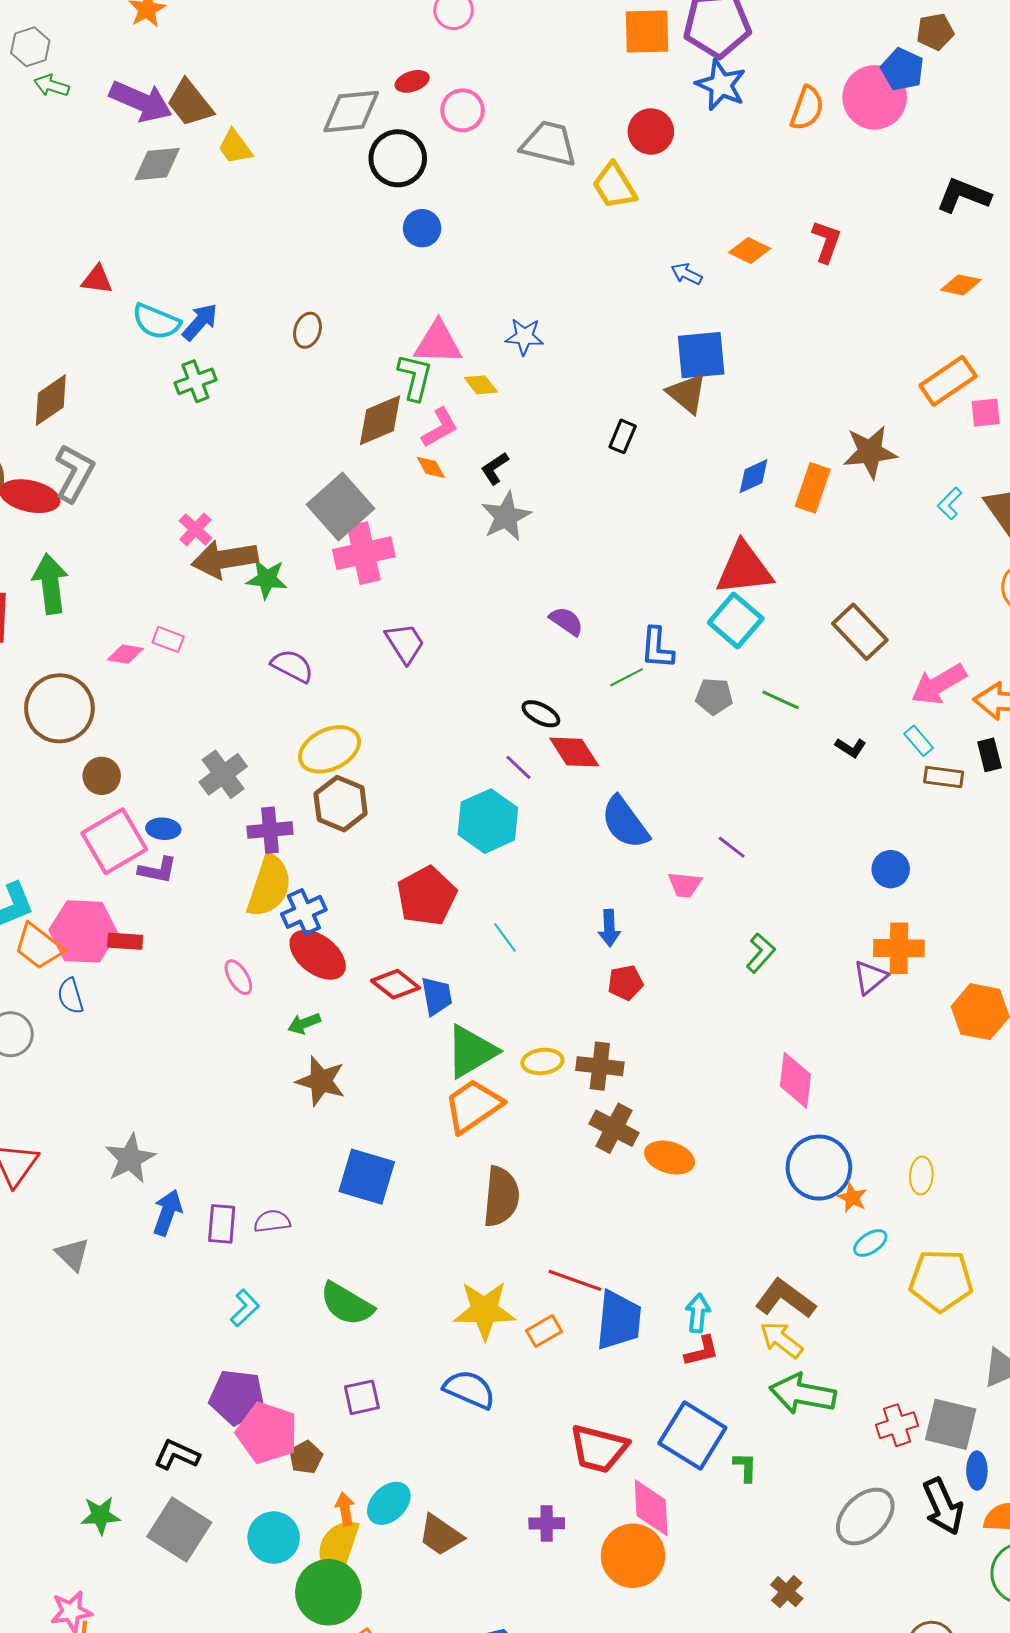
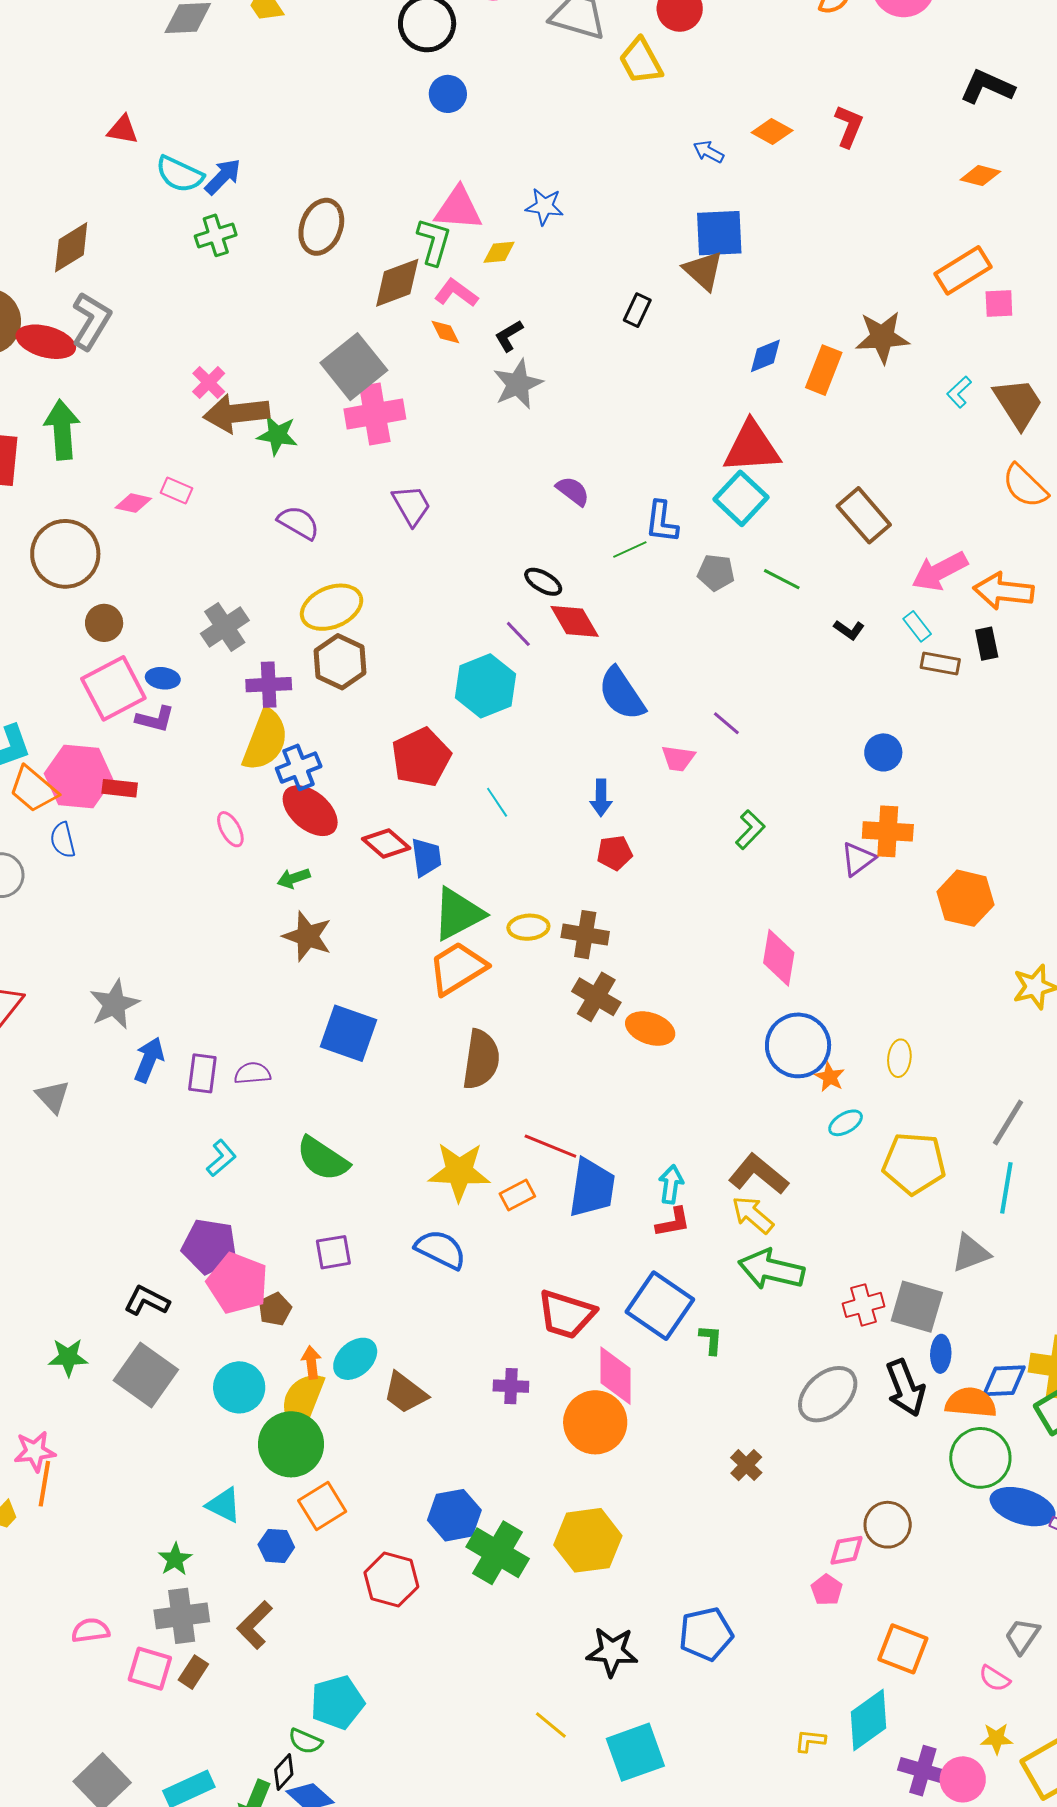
brown ellipse: (308, 330) -> (321, 227), moved, size x1.6
yellow diamond: (481, 385) -> (499, 252), turned -60
pink L-shape: (440, 428) -> (456, 293), turned -117

